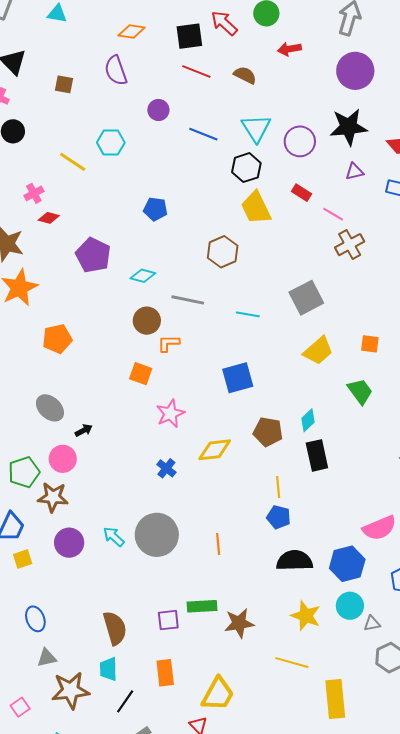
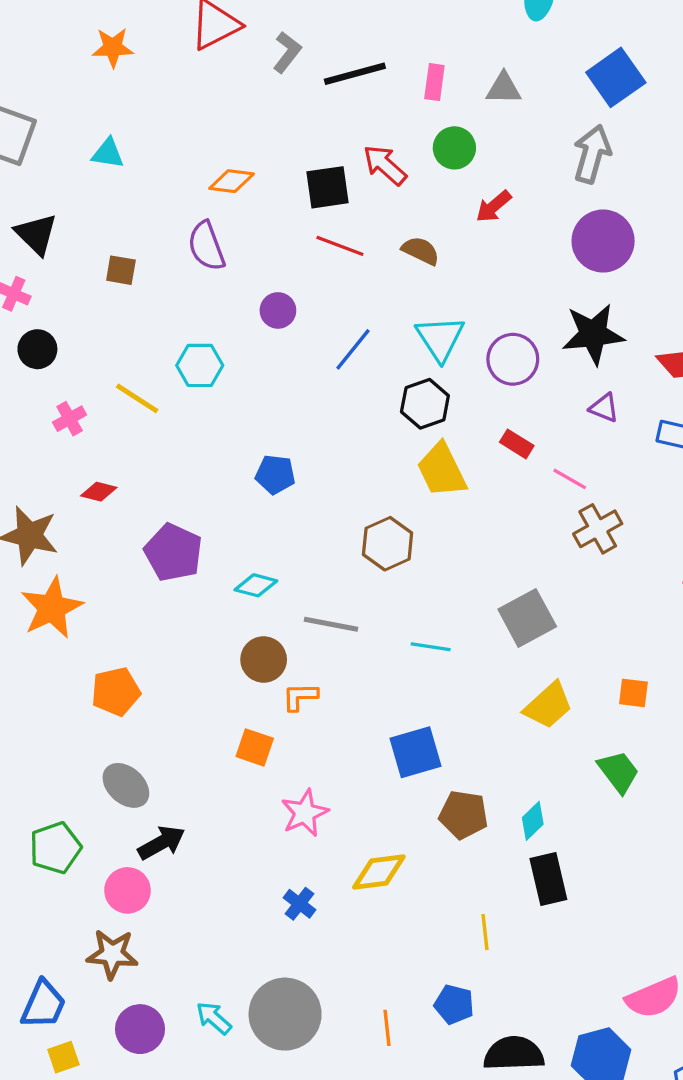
red arrow: (289, 49) -> (494, 206), turned -30
blue line: (203, 134) -> (353, 349), turned -72
purple triangle: (355, 172) -> (604, 408), turned 36
pink cross: (34, 193) -> (70, 419), moved
gray ellipse: (50, 408) -> (126, 785), moved
black arrow: (84, 430) -> (162, 843), size x1.6
brown pentagon: (268, 432) -> (463, 815), moved
green pentagon: (24, 472) -> (55, 848), moved
blue pentagon: (279, 517) -> (454, 1004), moved

